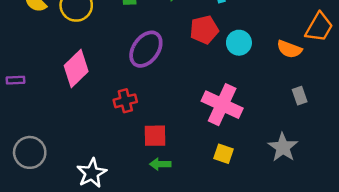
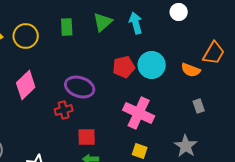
red pentagon: (204, 30) -> (124, 67), moved
cyan circle: (239, 43) -> (152, 65), size x1.4
purple ellipse: (146, 49) -> (80, 87), moved, turned 72

